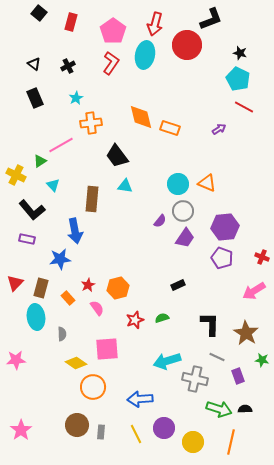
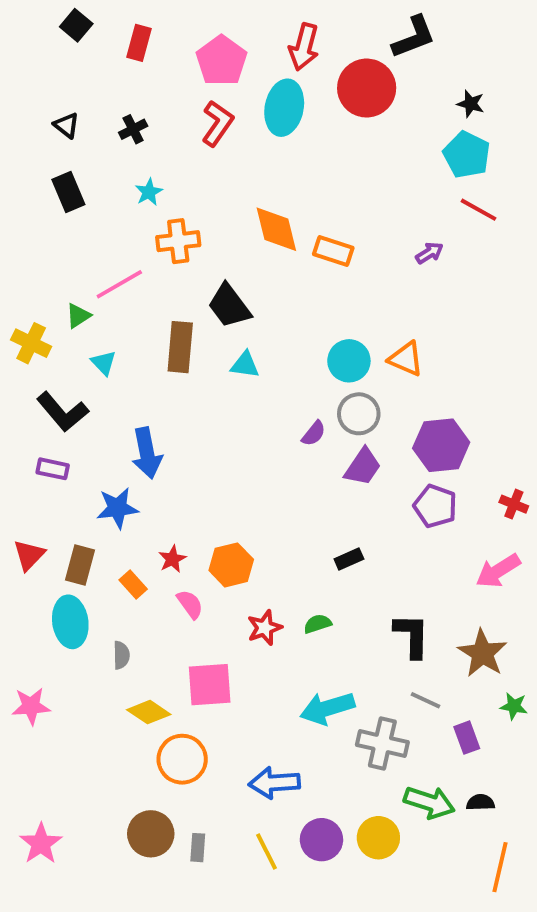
brown rectangle: (92, 199) -> (180, 347), moved
yellow circle: (193, 442) -> (378, 838), moved
orange line: (231, 442) -> (500, 867), moved

